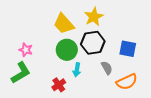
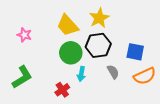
pink star: (26, 50) -> (24, 35), moved
orange semicircle: (127, 82) -> (145, 76), moved

